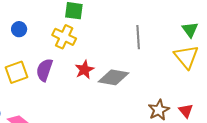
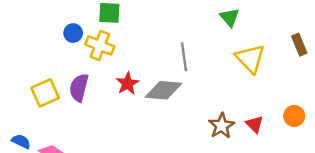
blue circle: (19, 29) -> (73, 33), moved
green triangle: (190, 30) -> (230, 17), moved
gray line: (138, 37) -> (184, 57), moved

